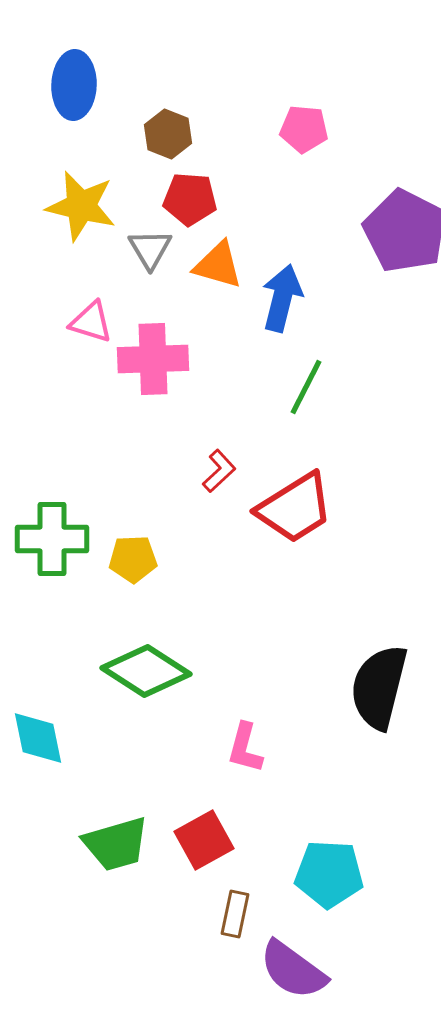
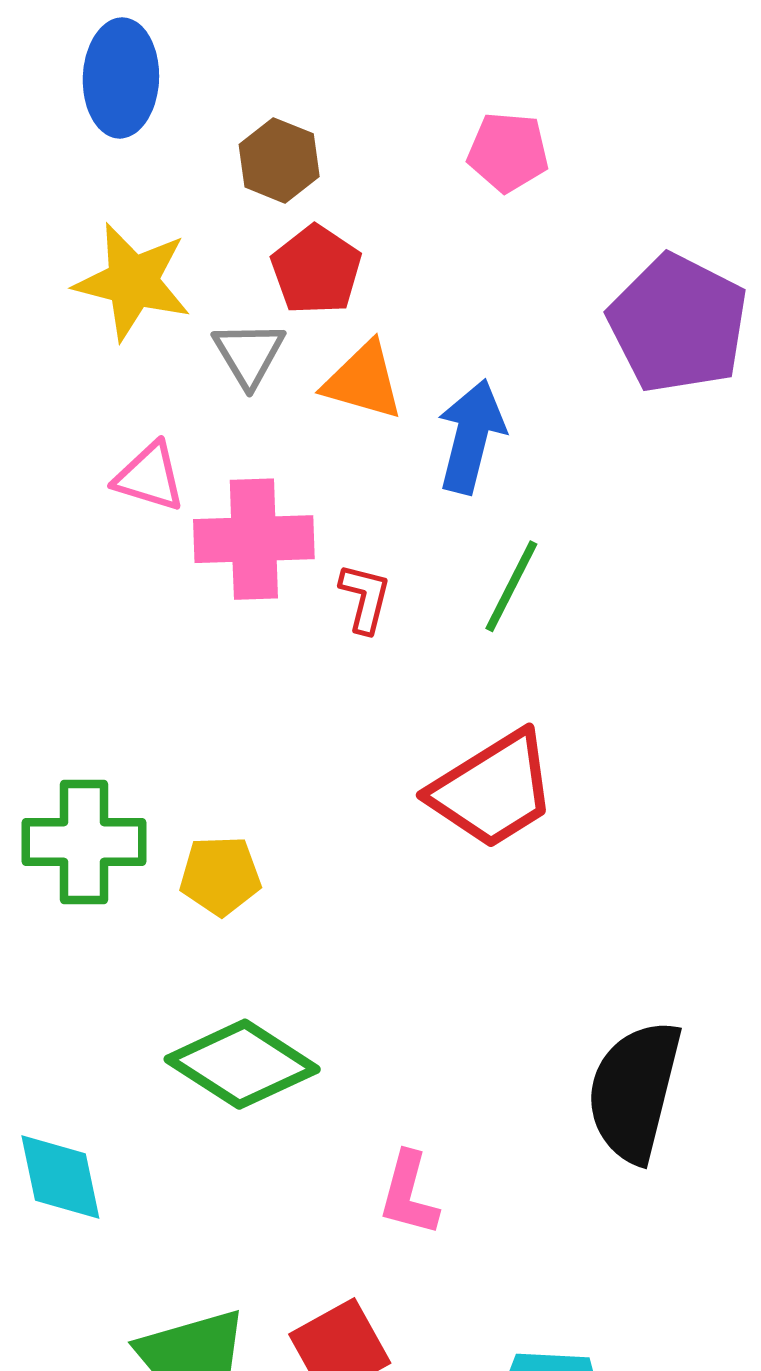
red pentagon: (190, 199) -> (316, 270), turned 30
red L-shape: (219, 471) -> (365, 598), moved, turned -33

